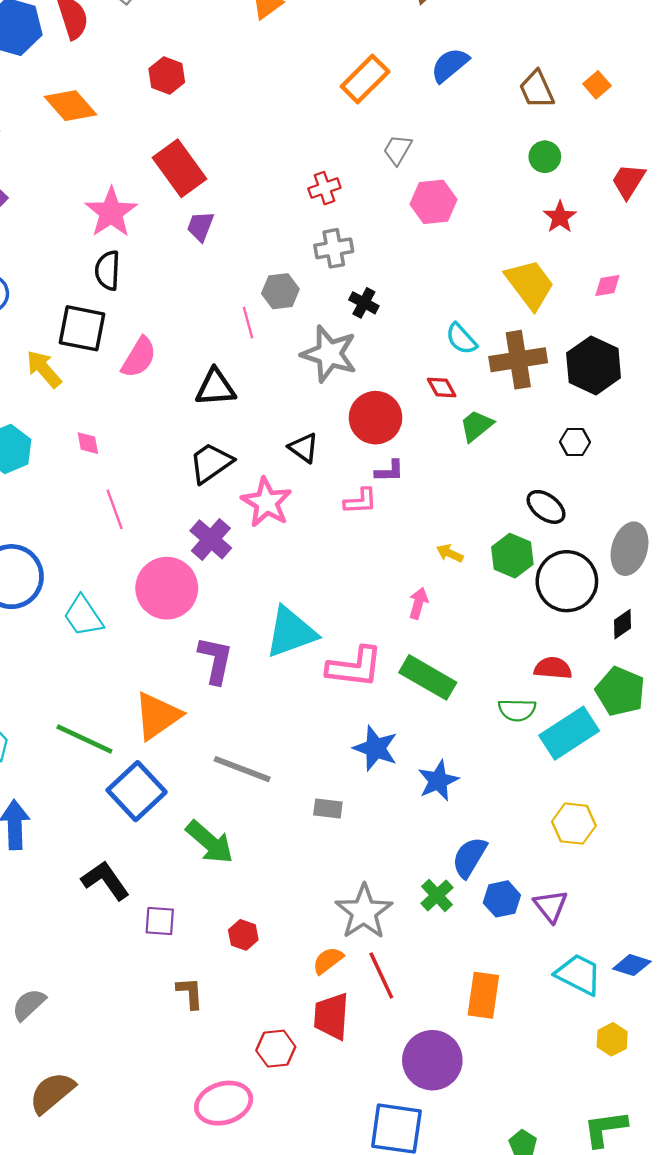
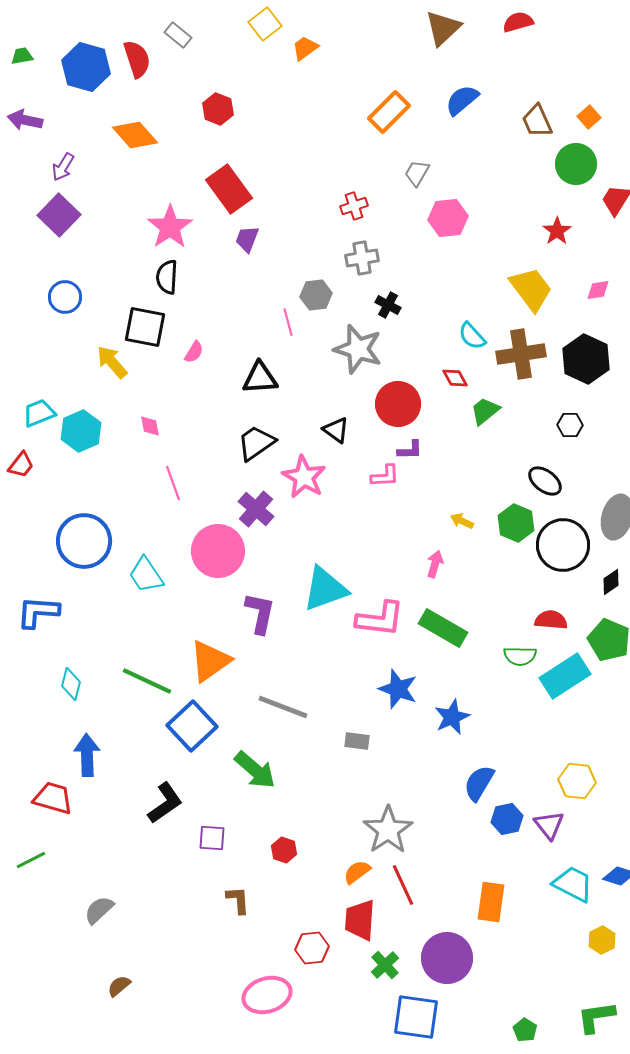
green circle: (545, 157) -> (576, 164), moved, size x1.5
pink semicircle: (139, 357) -> (194, 352), size x0.6
yellow hexagon: (574, 824) -> (577, 781), moved
black L-shape: (105, 880) -> (165, 803), turned 90
green cross: (437, 895) -> (385, 965), moved
brown semicircle: (52, 1093) -> (119, 986), size x0.6

